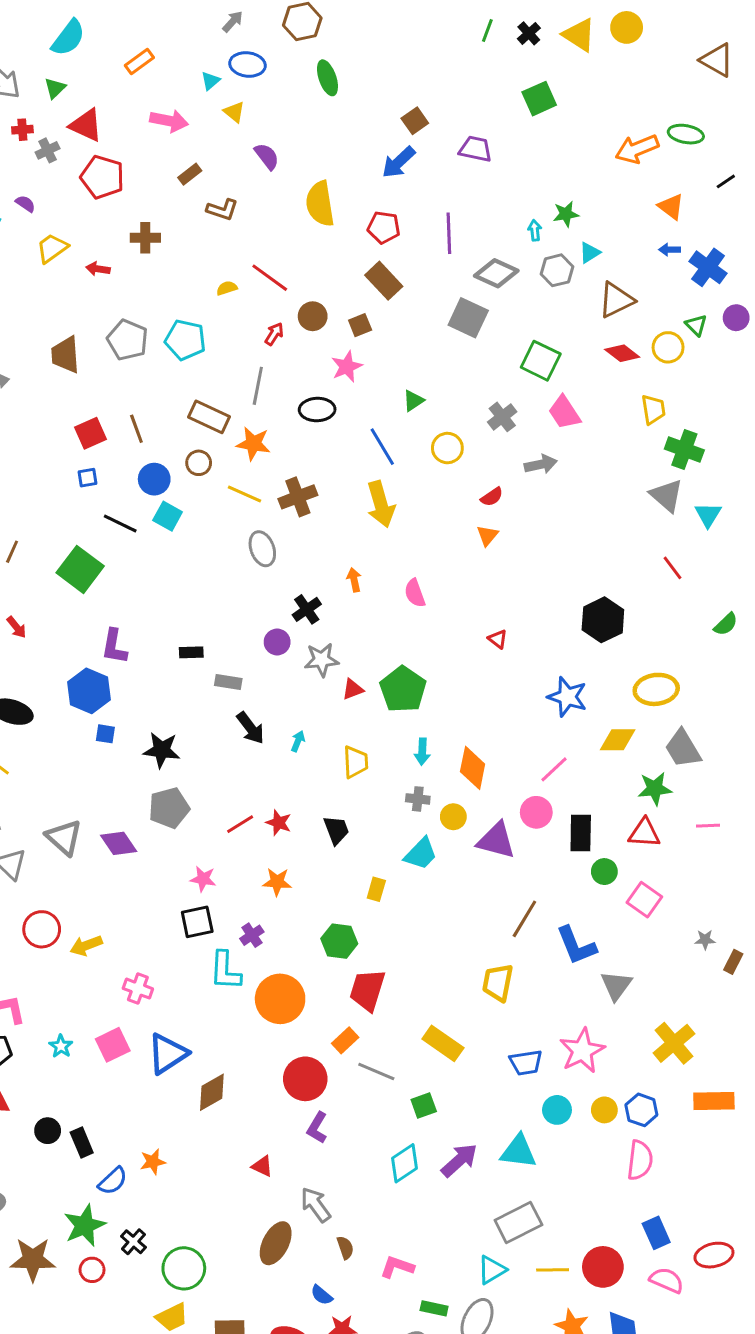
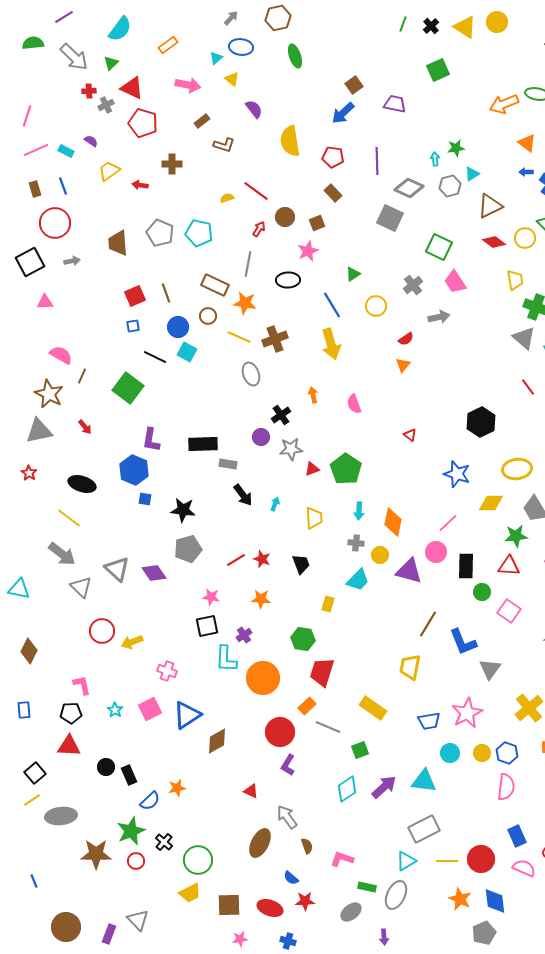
brown rectangle: (384, 281) -> (333, 193), size x0.7
black rectangle: (191, 652) -> (203, 444), size x1.8

